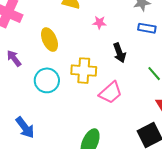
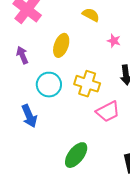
yellow ellipse: (49, 40) -> (61, 45), turned 30
blue arrow: (25, 127) -> (29, 116), moved

